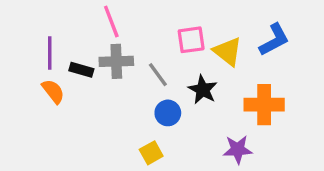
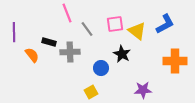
purple line: (50, 53) -> (14, 32), moved
gray cross: (116, 61) -> (70, 52), moved
gray line: (158, 75) -> (87, 29), moved
orange cross: (264, 105) -> (175, 61), moved

